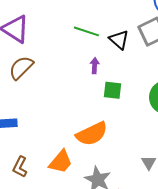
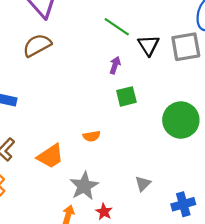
green square: (112, 90) -> (126, 96), turned -36
orange semicircle: (92, 134) -> (92, 136), size x0.5

